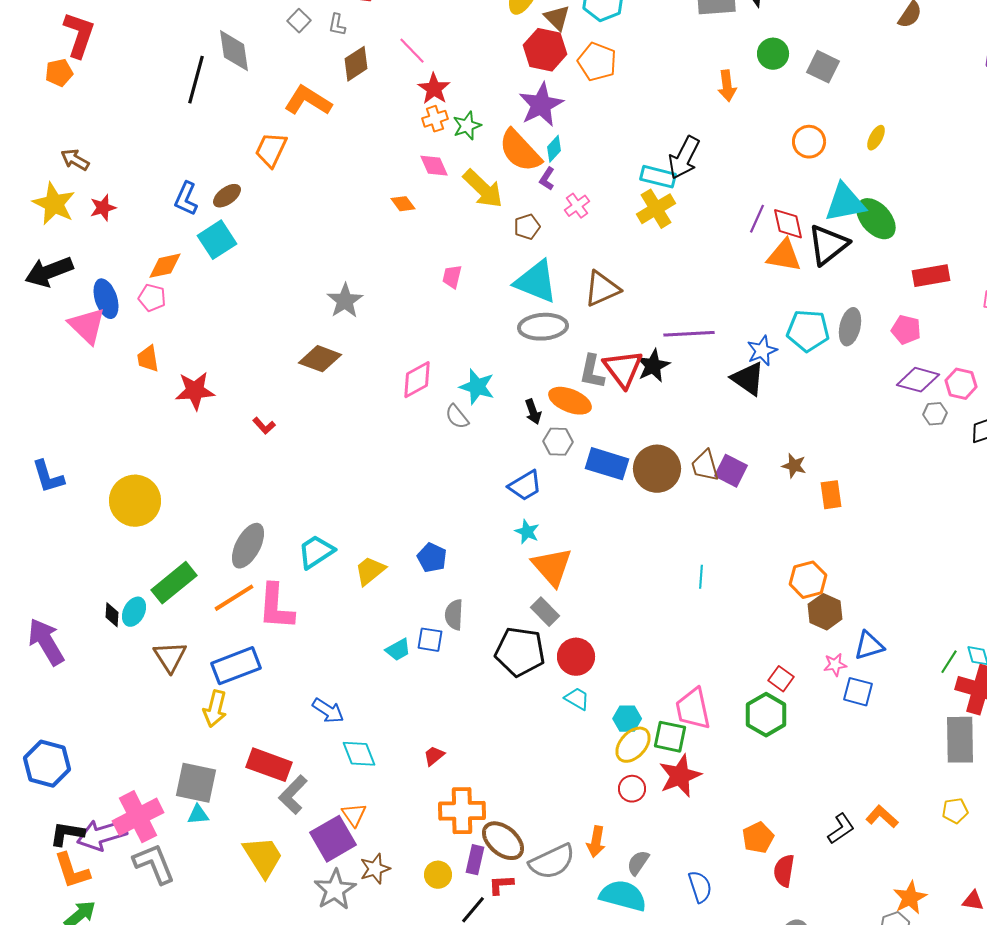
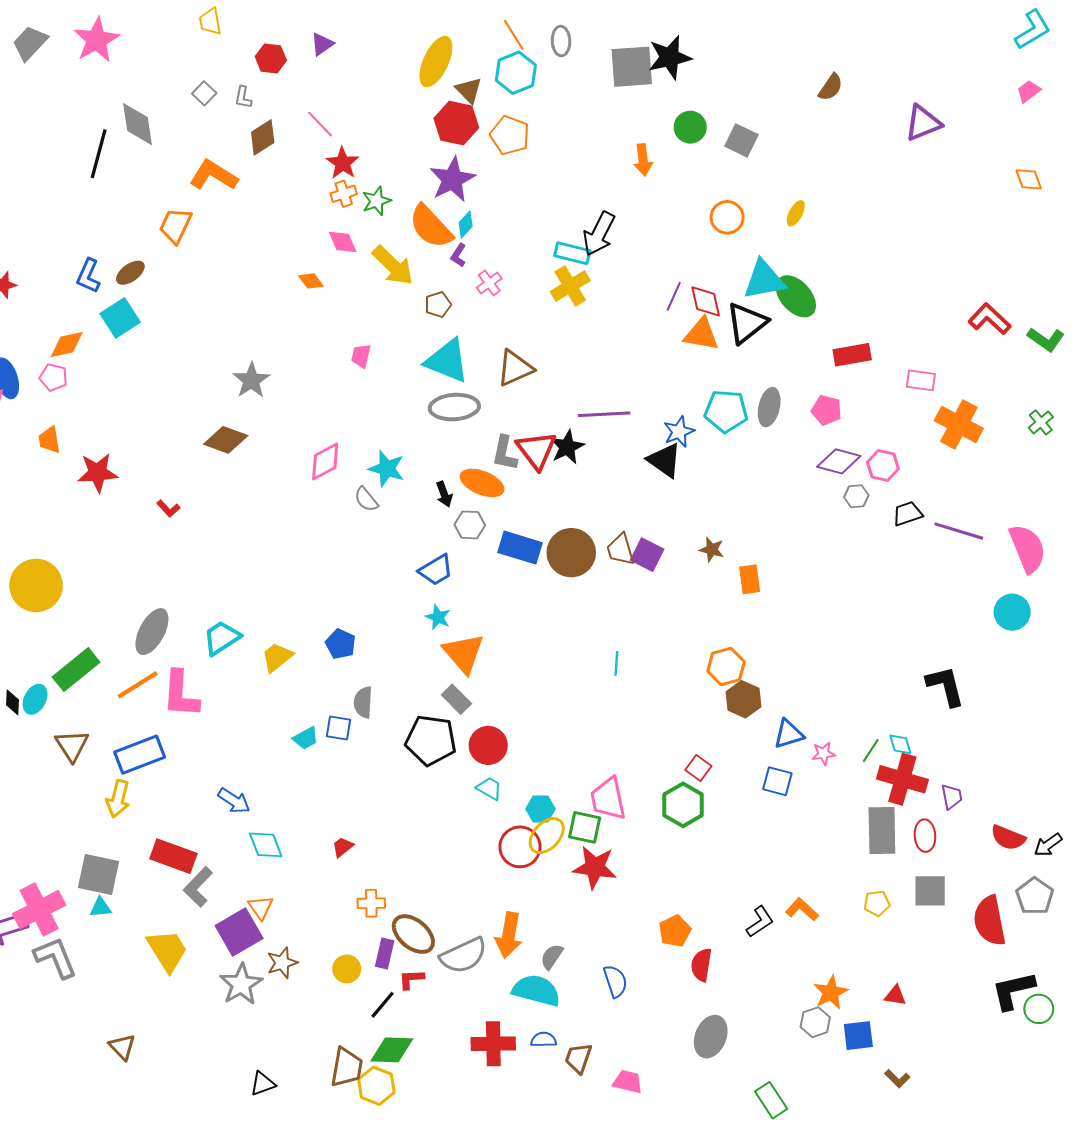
pink star: (835, 665) -> (823, 754), moved
red star: (680, 776) -> (595, 867), turned 30
red circle: (632, 789) -> (520, 847), moved, size x1.5
orange cross: (462, 811) -> (371, 903), size x0.6
orange arrow: (596, 842) -> (509, 935), size x1.4

